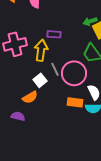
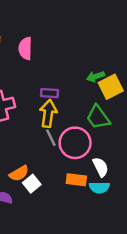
yellow arrow: (41, 50) -> (48, 113), moved
white square: (40, 80) -> (32, 184), moved

